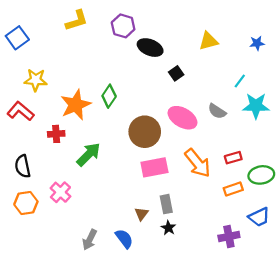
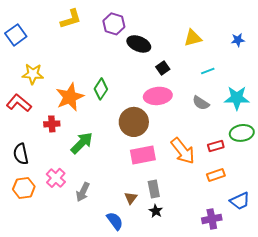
cyan line: (240, 81) -> (208, 71), moved, turned 32
pink ellipse: (182, 118) -> (158, 96), moved, turned -36
green ellipse: (261, 175) -> (242, 133), moved
gray arrow: (90, 240) -> (83, 192), moved

